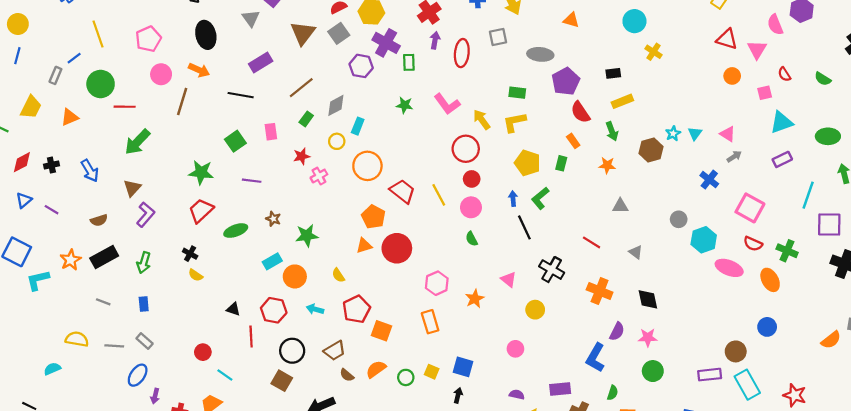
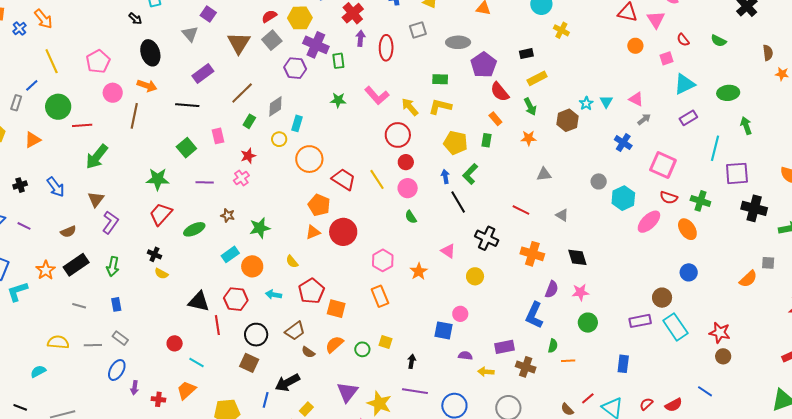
yellow L-shape: (514, 122) -> (440, 107), turned 30
pink cross: (319, 176) -> (241, 178), moved
pink ellipse: (729, 268) -> (649, 222), turned -60
black triangle: (233, 309) -> (199, 301), size x1.6
blue square: (463, 367) -> (443, 330), moved

